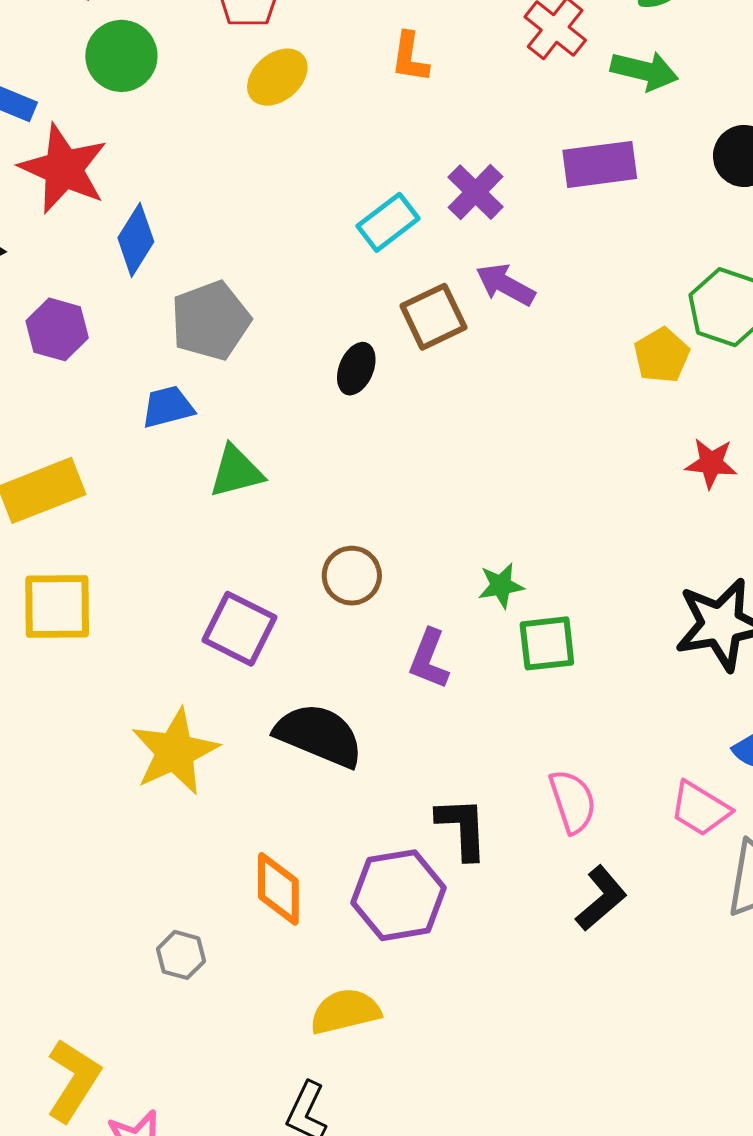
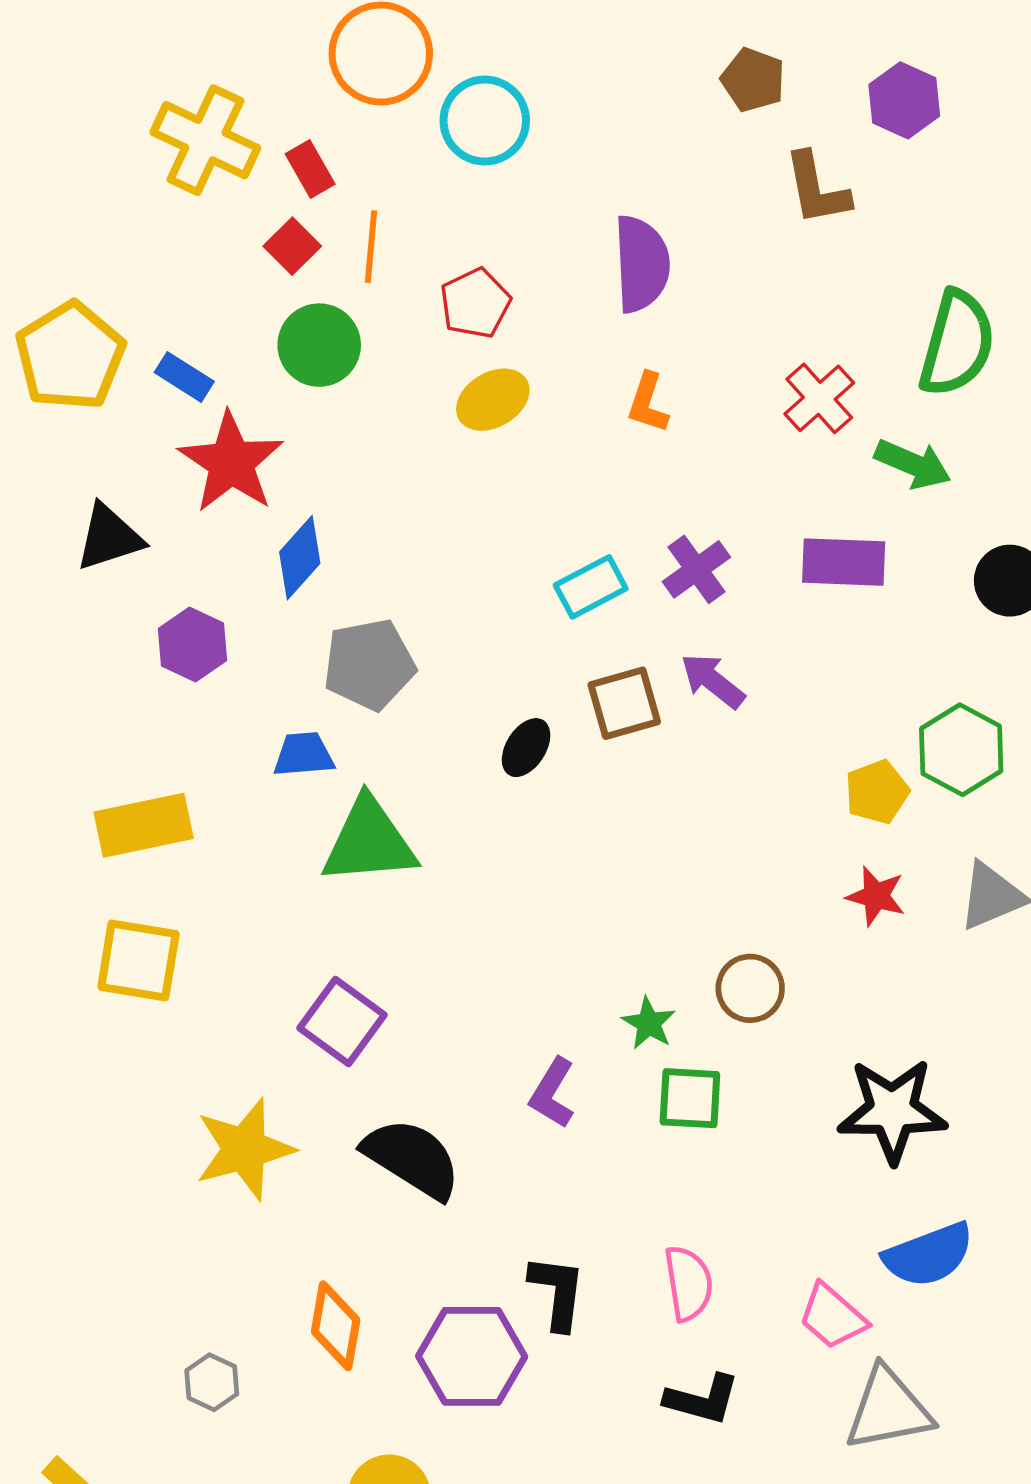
red star: (711, 463) -> (876, 896), moved
green triangle: (236, 472) -> (369, 841), size x1.5
brown circle: (352, 576) -> (750, 988), moved
green star: (501, 586) -> (649, 1023), turned 30
black L-shape: (601, 898) -> (702, 1399), turned 46

